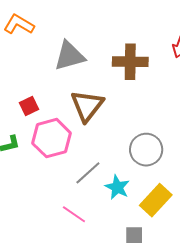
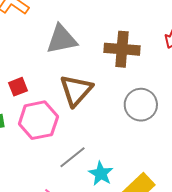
gray circle: (146, 150) -> (141, 105), moved

